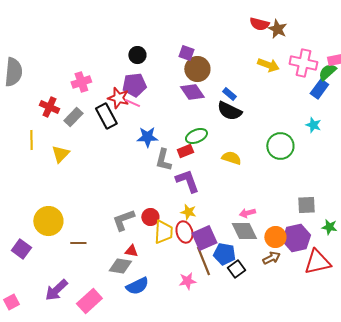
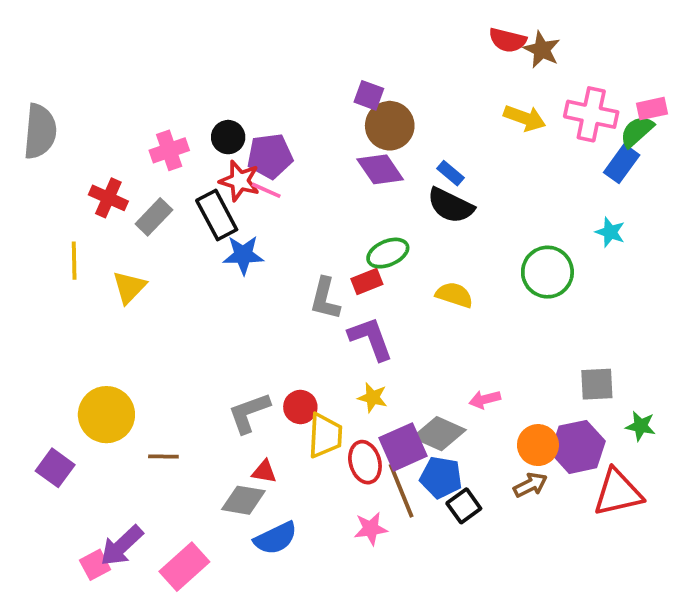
black circle: (137, 55) -> (228, 137), moved
blue star: (147, 137) -> (243, 255), moved
gray diamond: (244, 231) -> (439, 434), moved, turned -40
red ellipse: (184, 232) -> (365, 462), moved
pink square: (11, 302) -> (95, 565), moved

